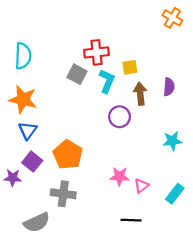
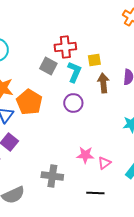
purple circle: (120, 117) -> (73, 103), moved
orange pentagon: (68, 155) -> (29, 102), moved
gray cross: (63, 194) -> (52, 176), moved

